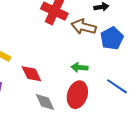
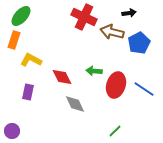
green arrow: (79, 68) -> (94, 71), moved
red ellipse: (77, 95) -> (116, 85), moved

